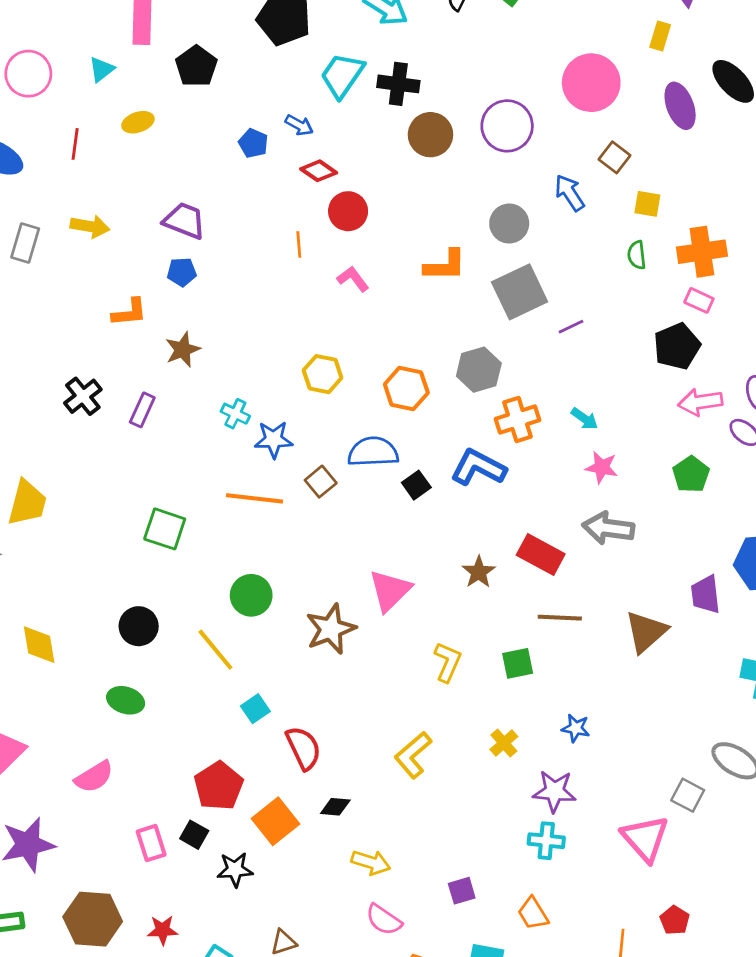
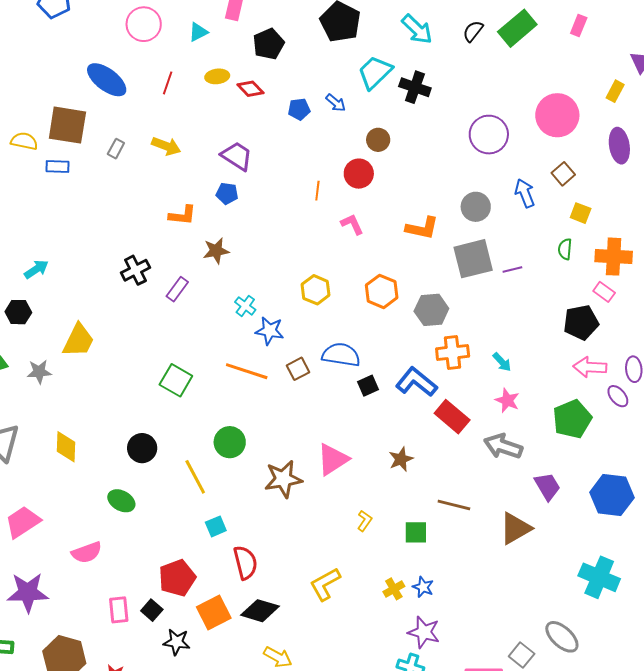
brown circle: (430, 135) -> (378, 140), moved, size x0.7
blue pentagon: (253, 143) -> (299, 109), turned 30
red diamond: (319, 171) -> (250, 89), moved
gray rectangle: (25, 243) -> (116, 149), size x0.7
purple line: (571, 327) -> (512, 269), moved
orange hexagon: (406, 389) -> (382, 291), moved
green pentagon: (691, 474) -> (572, 419), size x1.4
red rectangle: (541, 554) -> (452, 417), moved
purple trapezoid: (706, 594) -> (547, 486), moved, turned 144
yellow L-shape: (448, 662) -> (365, 521), size x0.7
blue star: (576, 728) -> (423, 587), moved
black diamond: (335, 807) -> (260, 611), size x1.6

